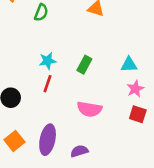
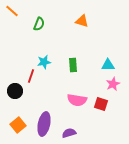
green rectangle: (84, 65) -> (73, 65), turned -32
red line: (48, 84) -> (31, 76), moved
red square: (138, 114) -> (101, 104), moved

